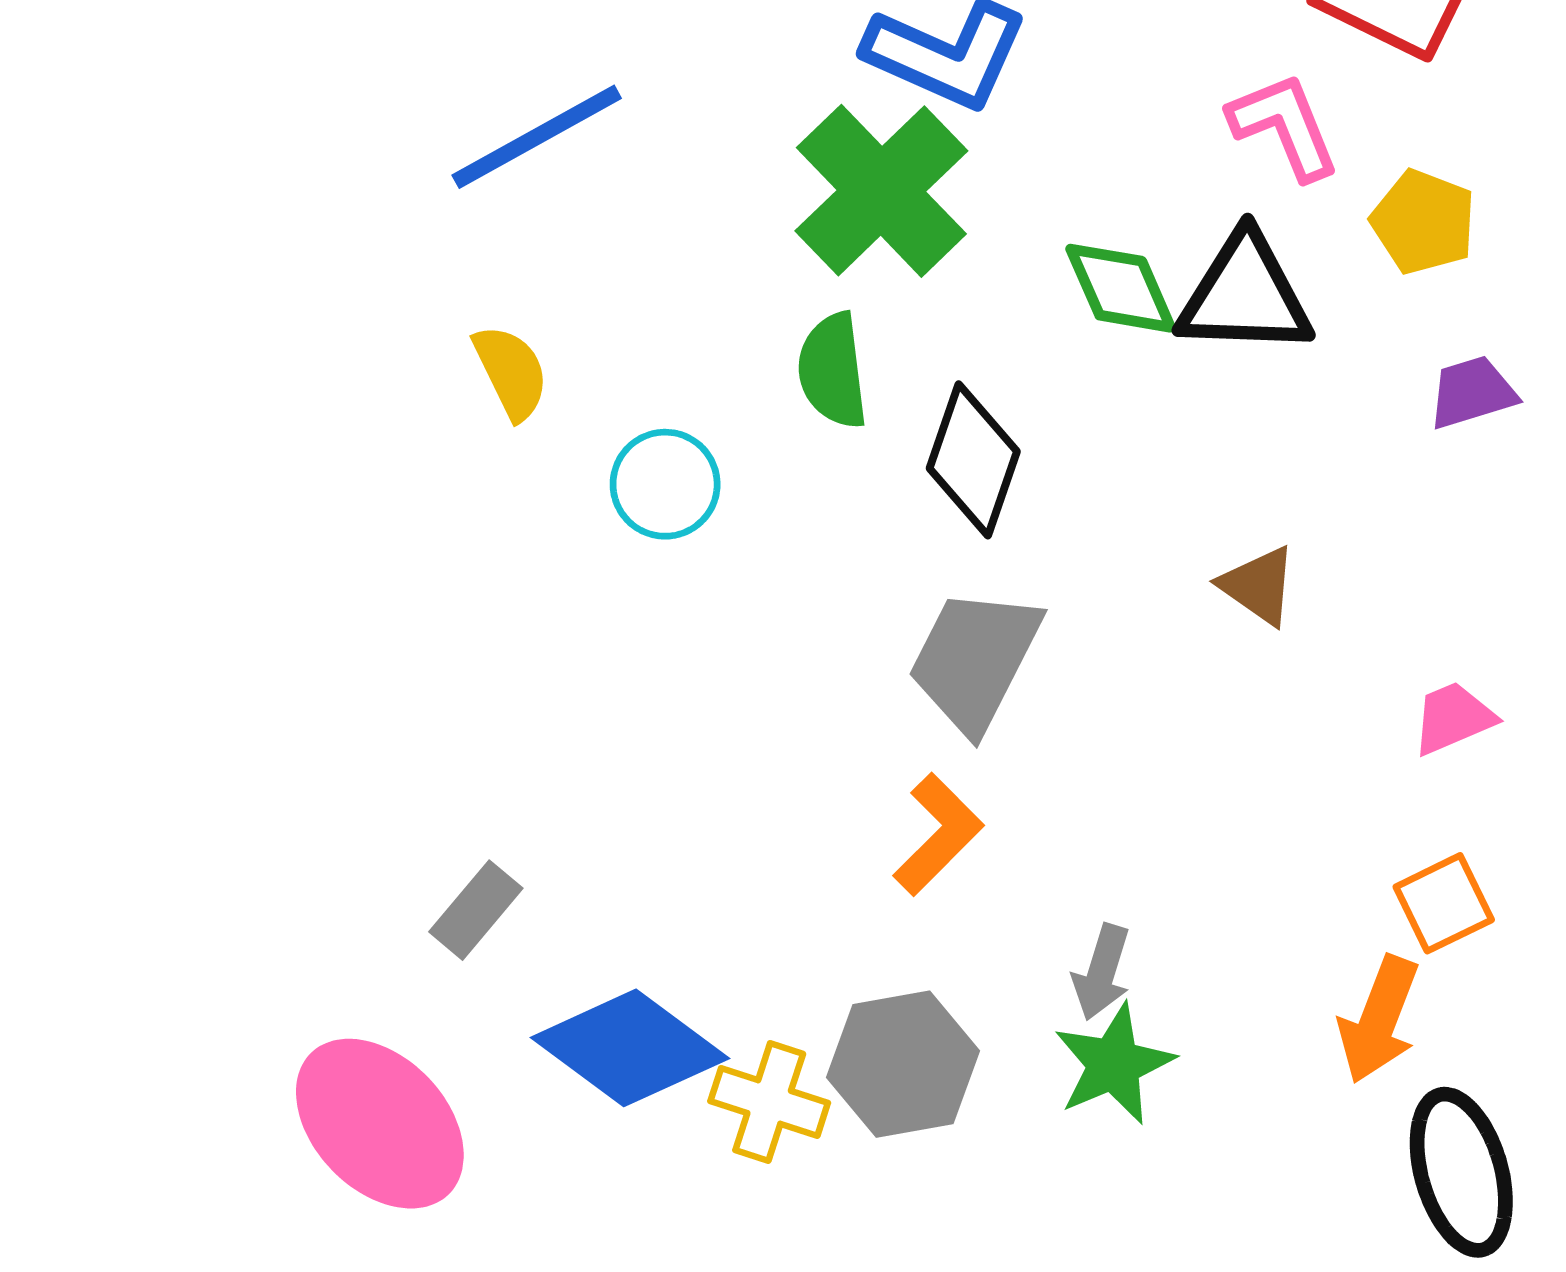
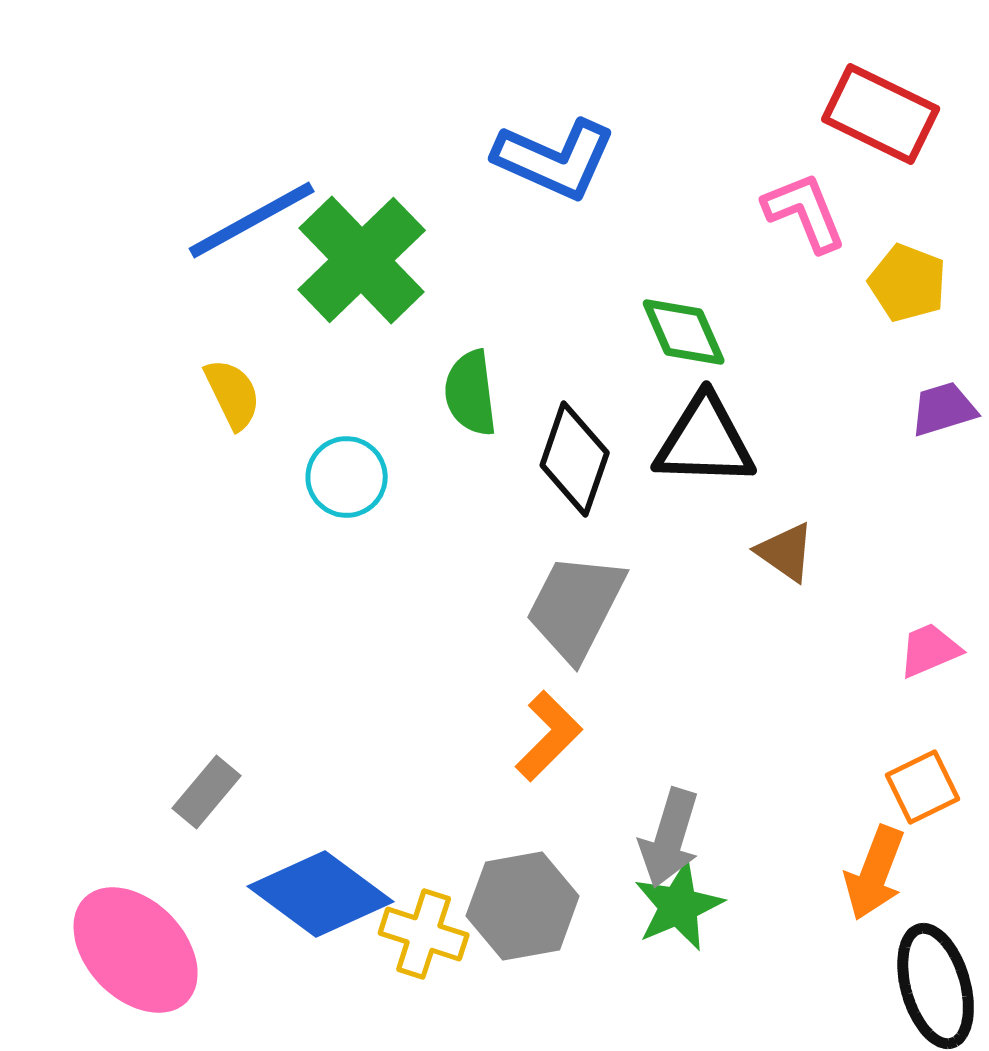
green cross: (881, 191) -> (362, 260), moved
black triangle: (1245, 295) -> (705, 441), moved
gray arrow: (1102, 972) -> (670, 838), size x1.4

